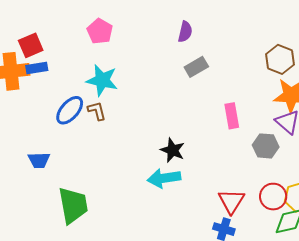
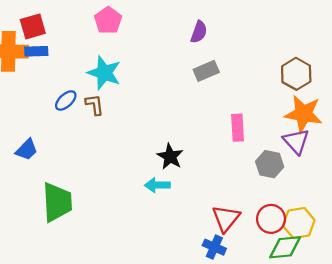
blue ellipse: (70, 110) -> (66, 101), size x0.7
blue trapezoid: (39, 160) -> (27, 150), turned -50
cyan arrow: (164, 178) -> (157, 185), size x0.7

